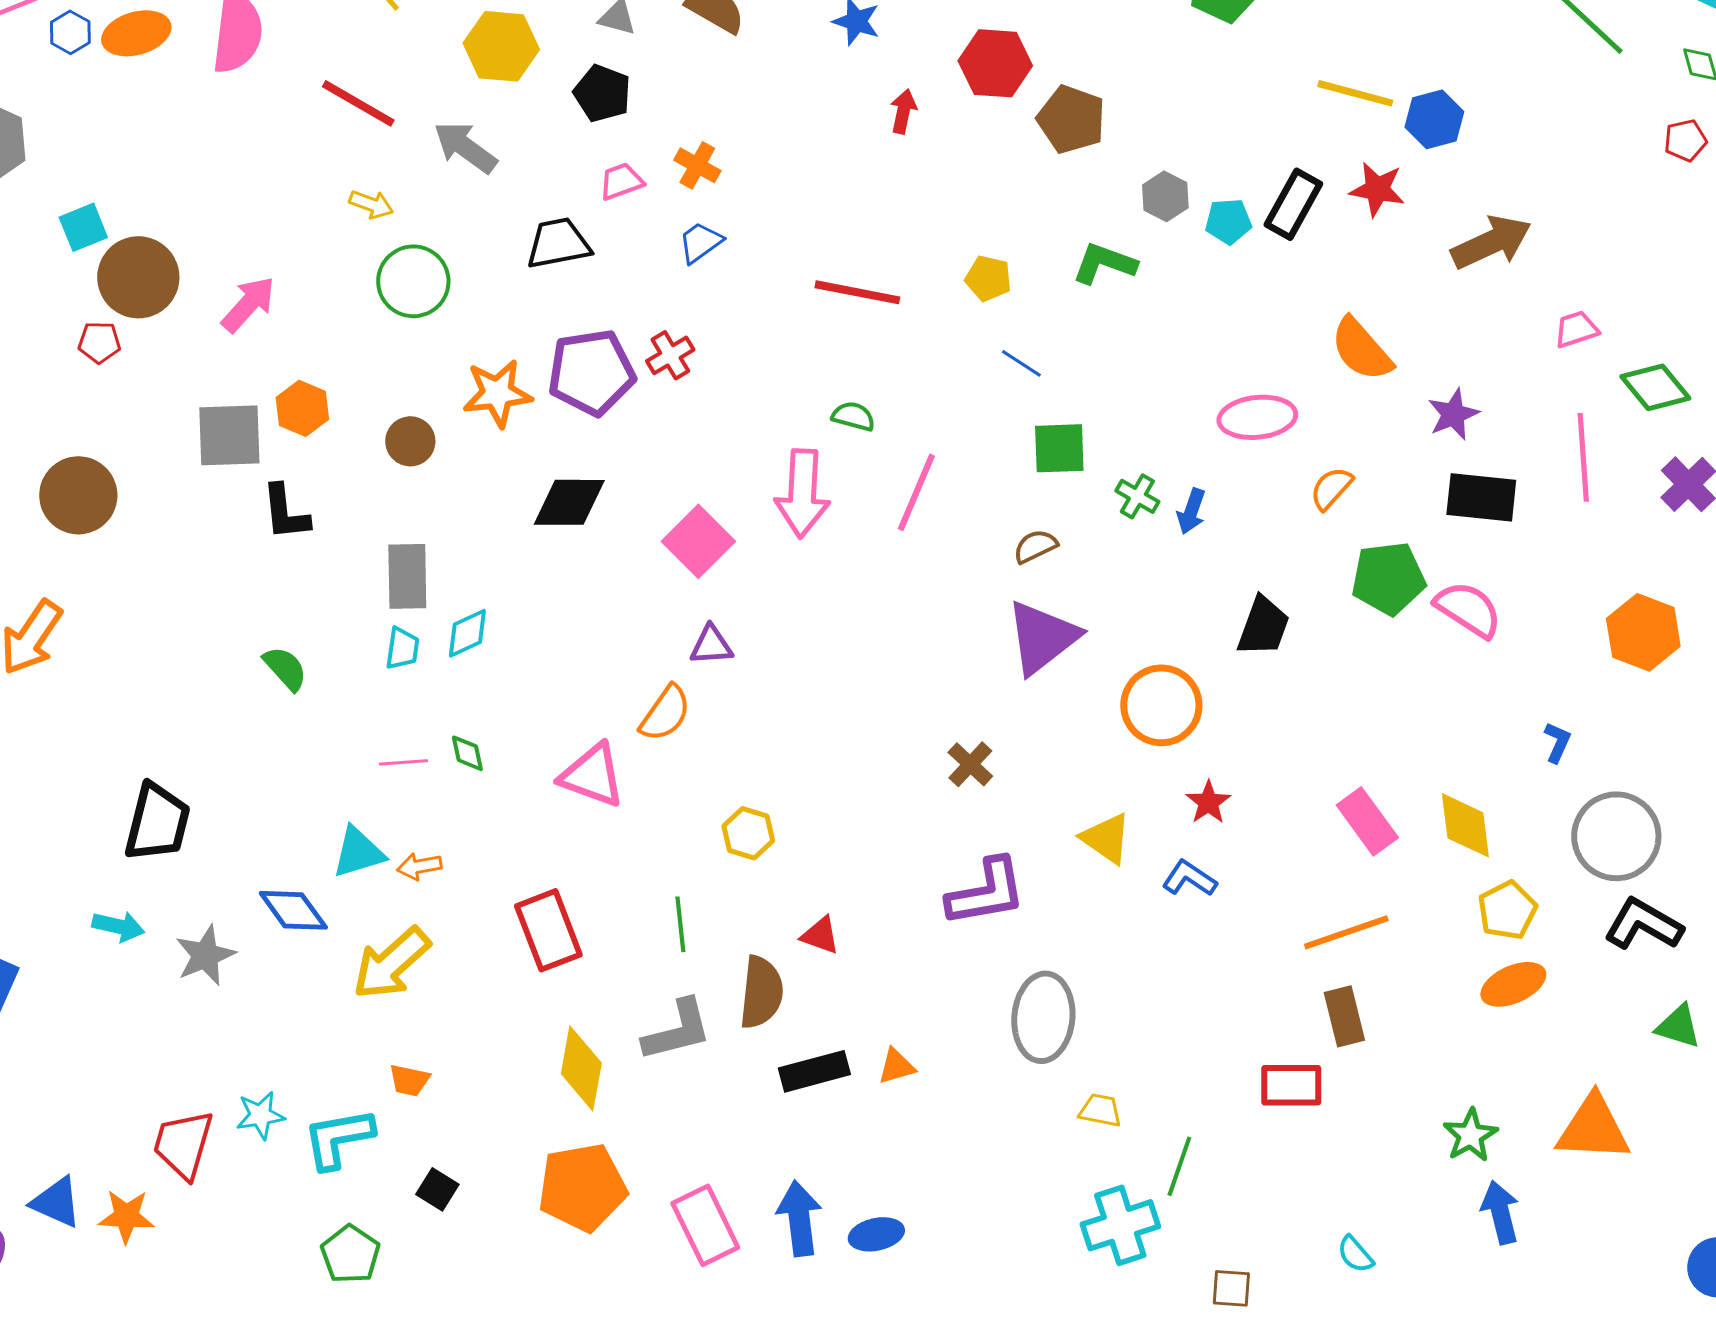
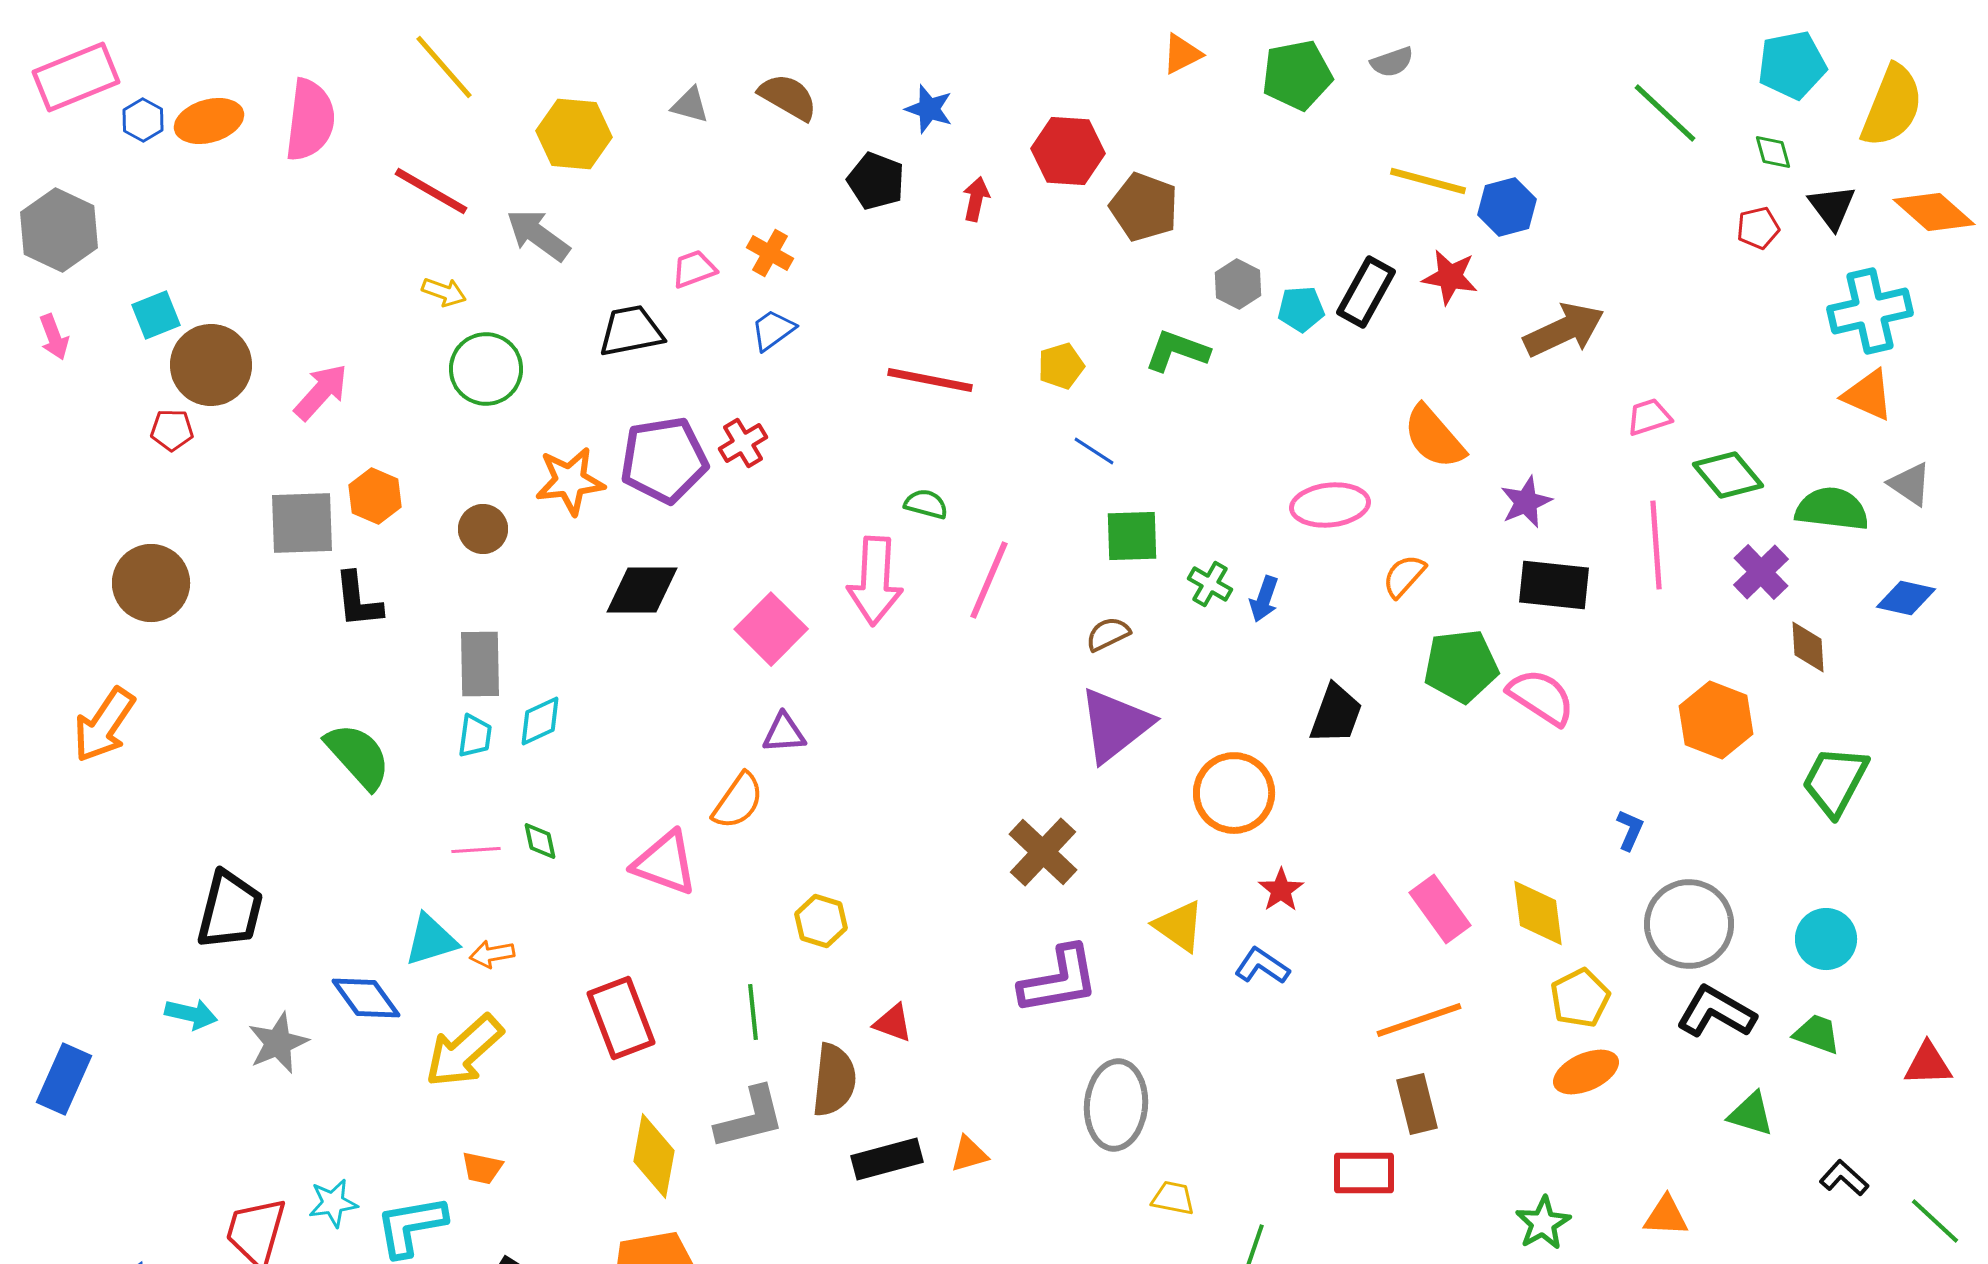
black pentagon: (602, 93) -> (876, 181), moved
yellow pentagon: (988, 278) -> (1061, 366), turned -30
green semicircle: (285, 668) -> (358, 756), size x1.5
brown cross: (970, 764) -> (1043, 852), size x1.5
orange triangle: (1593, 1128) -> (1666, 1216), size x0.6

